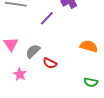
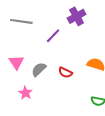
red semicircle: (50, 63) -> (65, 72), moved

